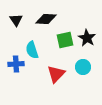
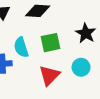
green square: (65, 40) -> (51, 43), moved

